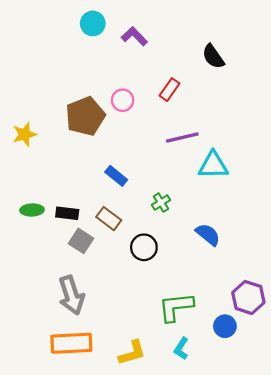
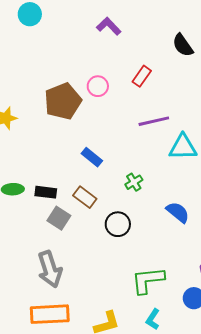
cyan circle: (93, 23) -> (30, 14), moved

